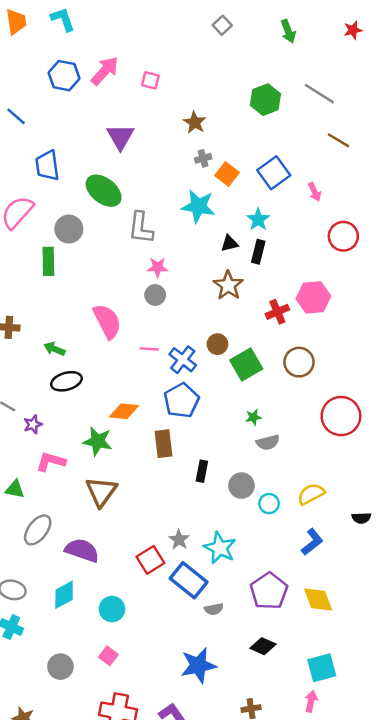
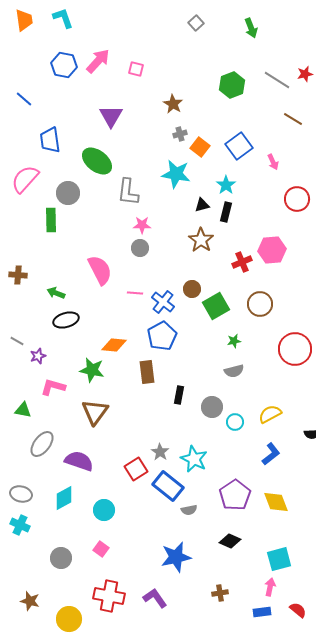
red star: (353, 30) -> (305, 74), moved
green star: (253, 417) -> (234, 341), moved

